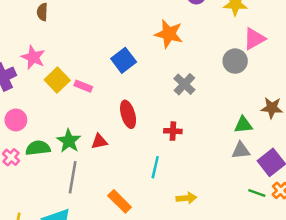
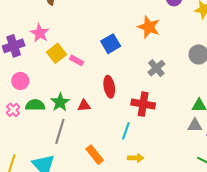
red cross: (173, 131) -> (143, 104), size x1.6
yellow arrow: (186, 198) -> (136, 158), moved

